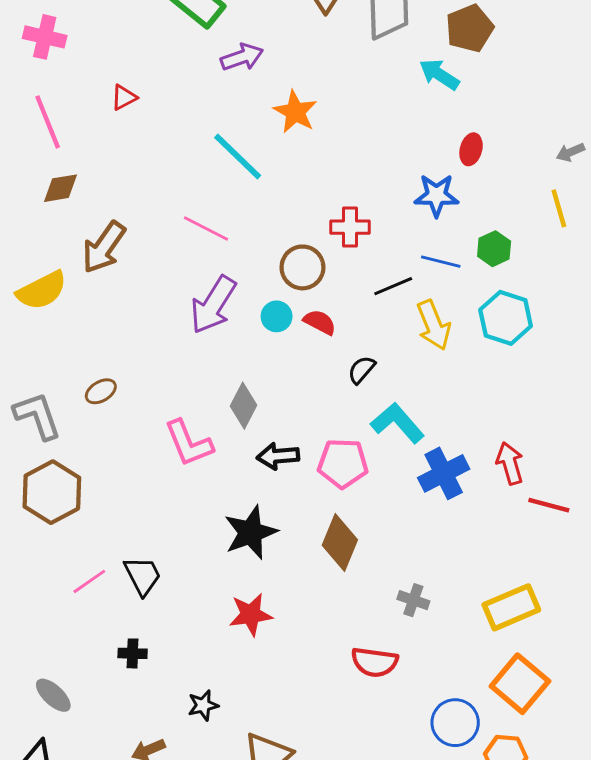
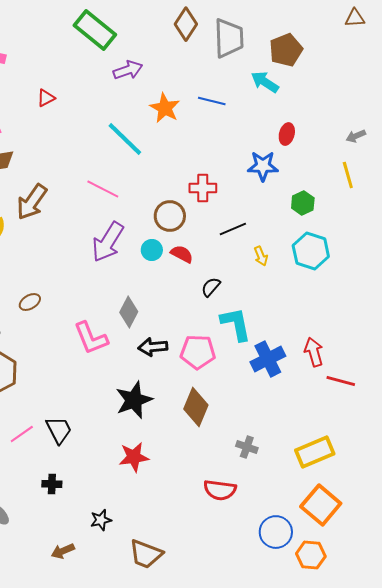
blue line: (441, 262) -> (212, 101), moved
yellow arrow: (434, 325) -> (261, 256), size x0.6
cyan L-shape: (398, 423) -> (236, 324), turned 30

